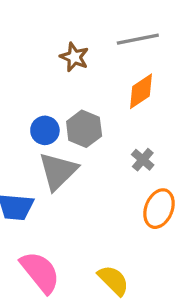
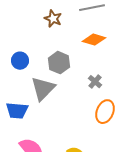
orange diamond: (141, 91) -> (94, 40), turned 50
blue circle: (45, 130) -> (20, 61), moved

